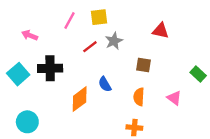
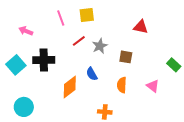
pink line: (69, 20) -> (61, 18), turned -49
gray star: (114, 41) -> (100, 46), moved
orange cross: (134, 128) -> (105, 112), moved

